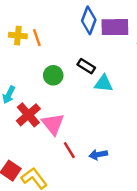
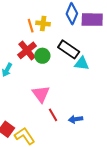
yellow cross: (18, 36) -> (43, 23), moved
black rectangle: (86, 66) -> (69, 49), size x1.5
red cross: (28, 115) -> (27, 50), moved

